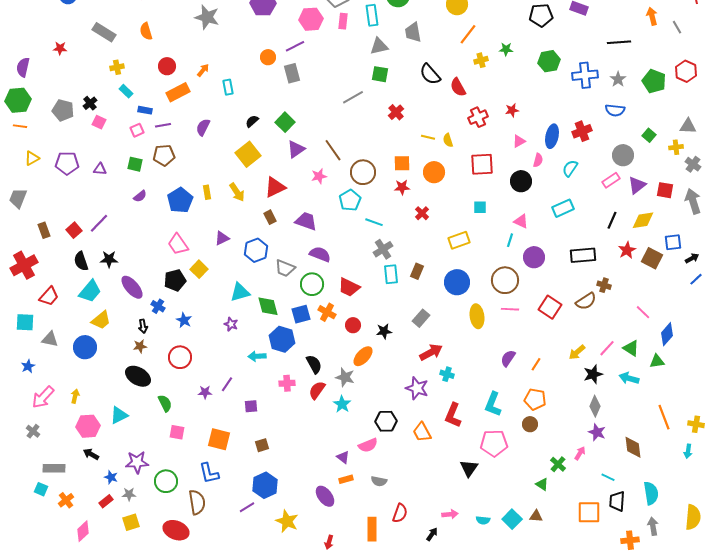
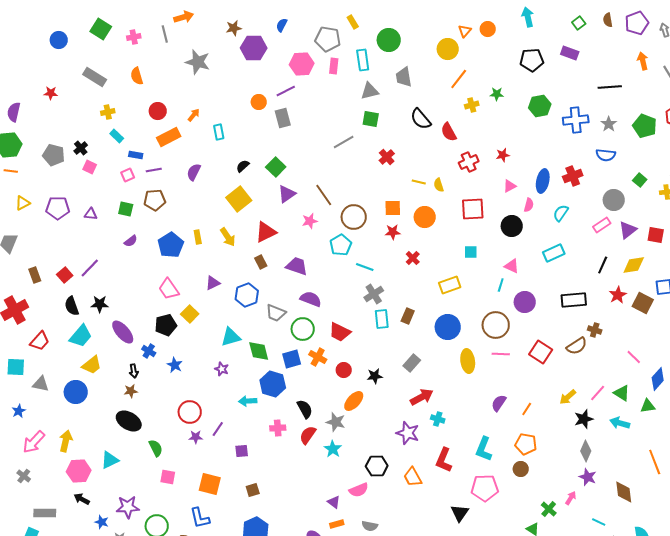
red circle: (180, 357) -> (190, 412), moved
yellow arrow: (75, 396) -> (66, 441), size x1.5

